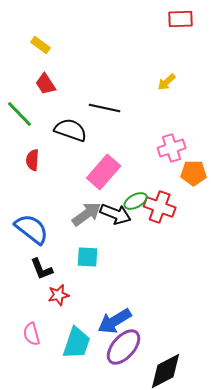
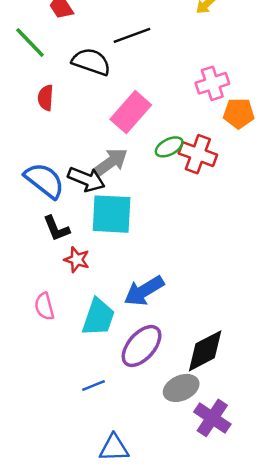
black line: (105, 108) -> (132, 35), turned -32
black arrow: (116, 214) -> (86, 179), moved
cyan square: (88, 257) -> (112, 214), size x1.6
red star: (59, 295) -> (77, 260), turned 30
purple ellipse: (124, 347) -> (142, 346), moved

